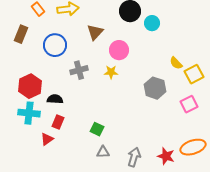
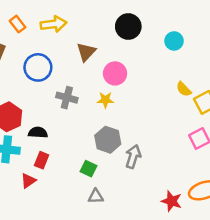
cyan circle: (152, 23) -> (174, 41), moved
gray cross: (79, 70) -> (67, 98), turned 30
gray hexagon: (155, 88) -> (108, 140), moved
gray arrow: (134, 157) -> (133, 157), moved

